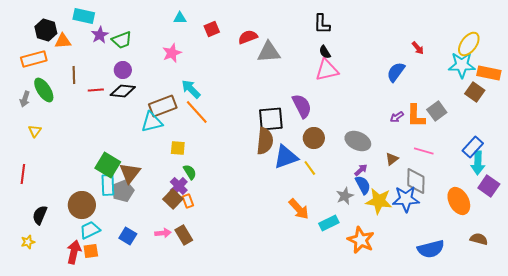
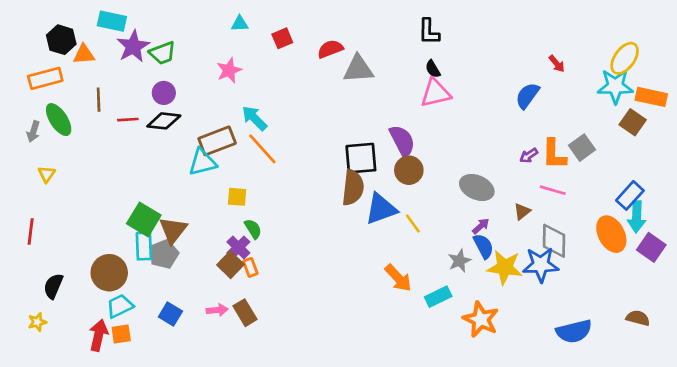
purple star: (100, 35) -> (133, 46), size x1.4
brown circle: (314, 138) -> (409, 170), moved
pink line: (424, 151) -> (553, 190), moved
orange ellipse: (459, 201) -> (611, 234), moved

